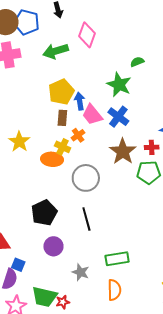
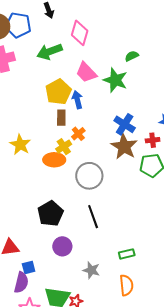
pink trapezoid: (92, 115) -> (86, 72), moved
blue cross: (118, 117) -> (125, 124), moved
yellow cross: (63, 147) -> (64, 147), turned 35
green rectangle: (117, 259) -> (127, 254), size x0.7
blue square: (18, 265) -> (29, 267), turned -32

